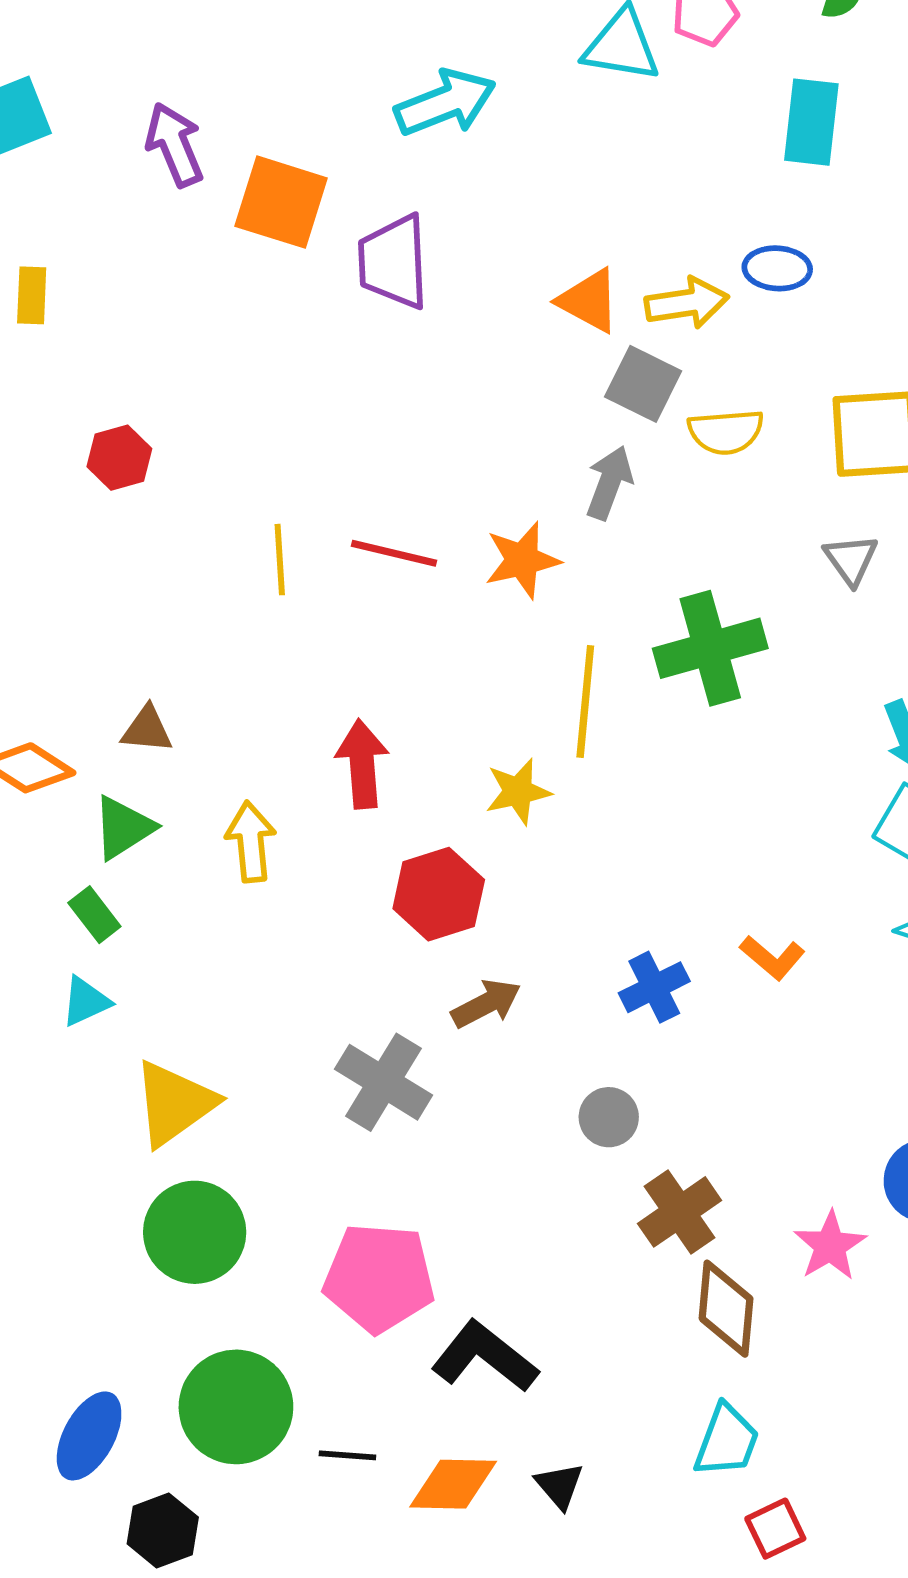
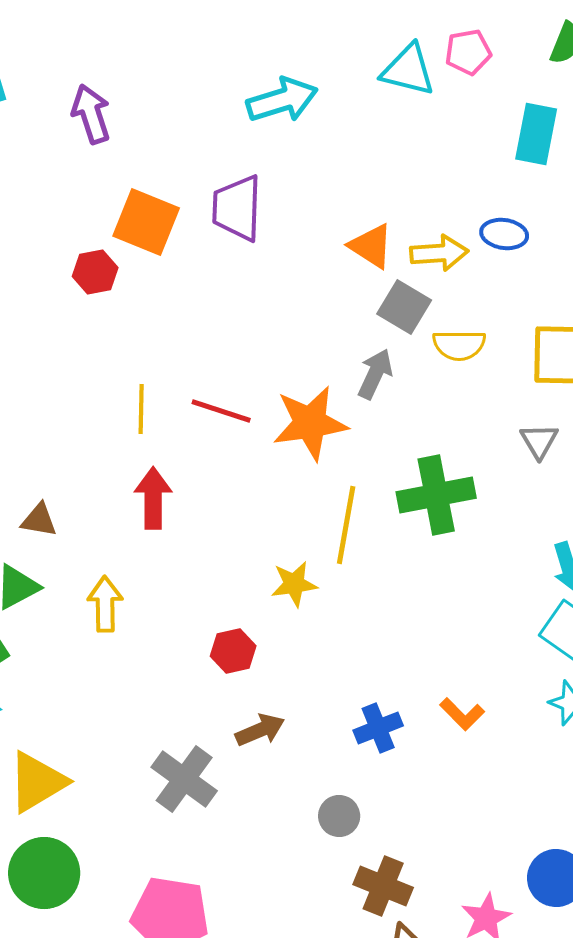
orange square: (281, 202) -> (146, 222), moved
red hexagon: (119, 458) -> (95, 272), moved
orange star: (522, 560) -> (310, 423), size x1.4
red arrow: (362, 764) -> (153, 498), moved
red hexagon: (439, 894) -> (233, 651), size x0.7
brown cross: (680, 1212) -> (383, 886), turned -38

